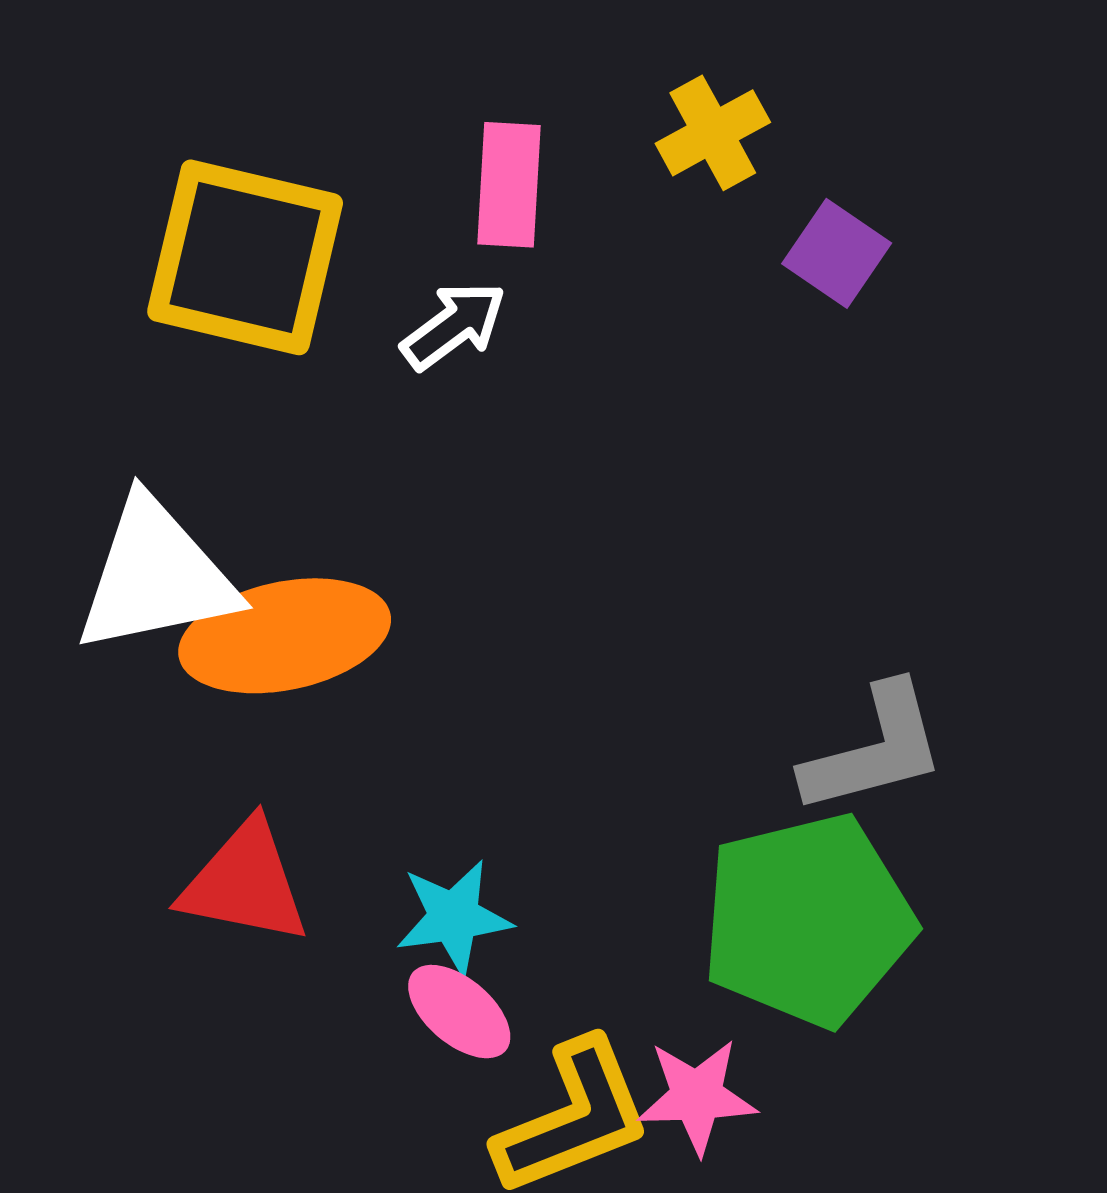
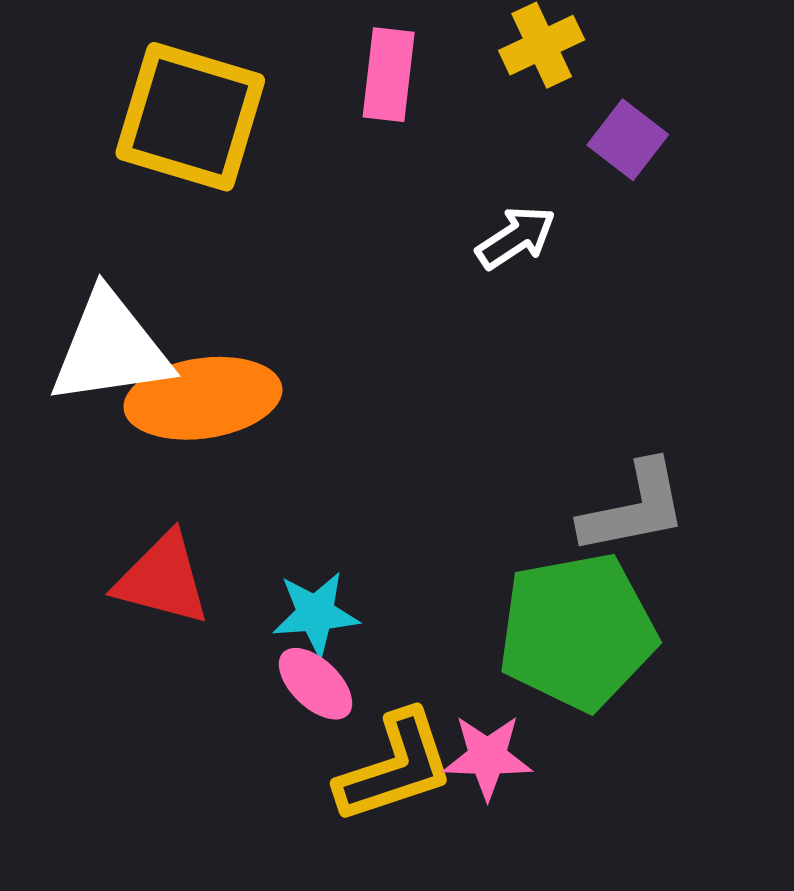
white arrow: (454, 326) -> (516, 237), moved

